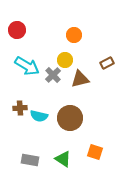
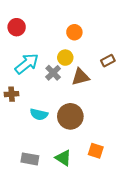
cyan arrow: (27, 66) -> (27, 64), turned -70
brown cross: (20, 108) -> (12, 94), moved

